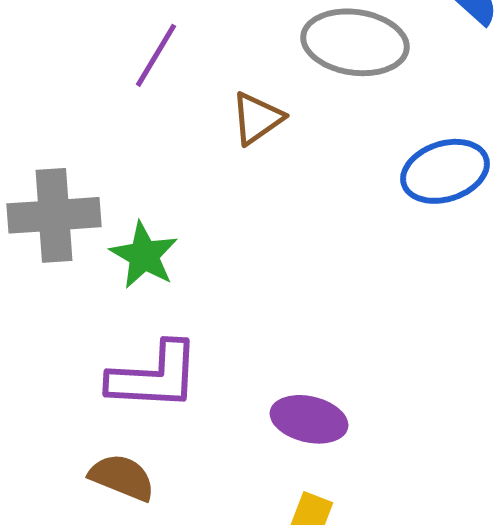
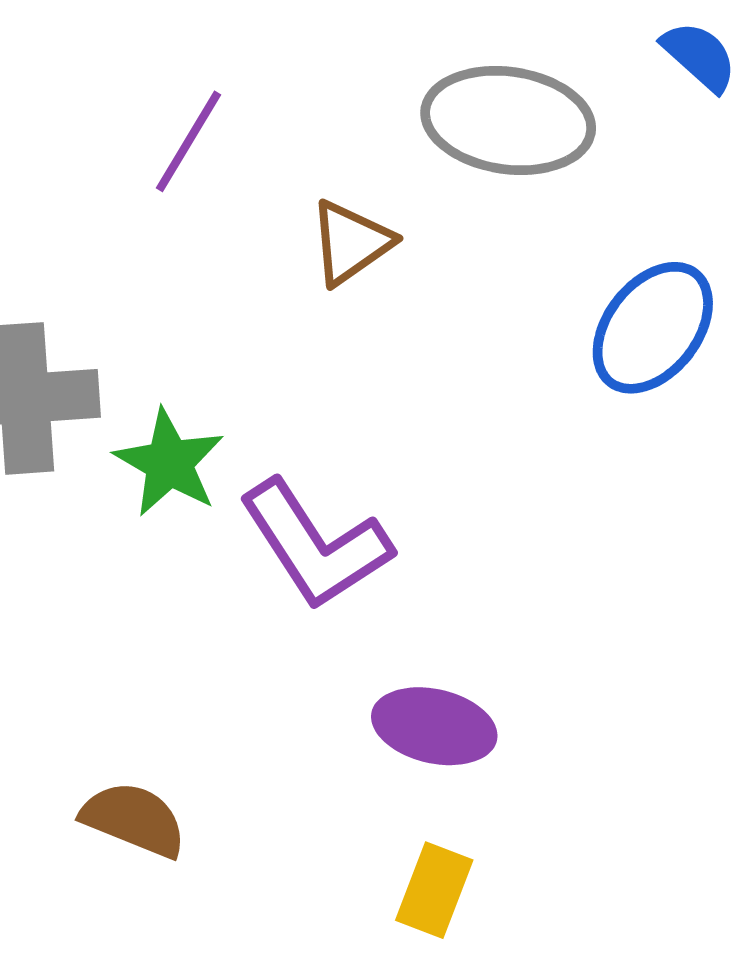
blue ellipse: (445, 171) -> (653, 328), turned -34
purple L-shape: (154, 376) -> (315, 545), moved, turned 54

